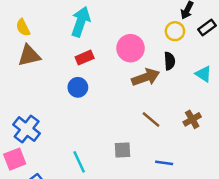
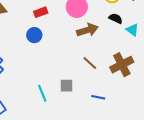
black semicircle: (170, 61) -> (116, 19), moved, turned -64
brown cross: (192, 119) -> (122, 65), size x1.6
cyan line: (79, 162) -> (42, 93), moved

